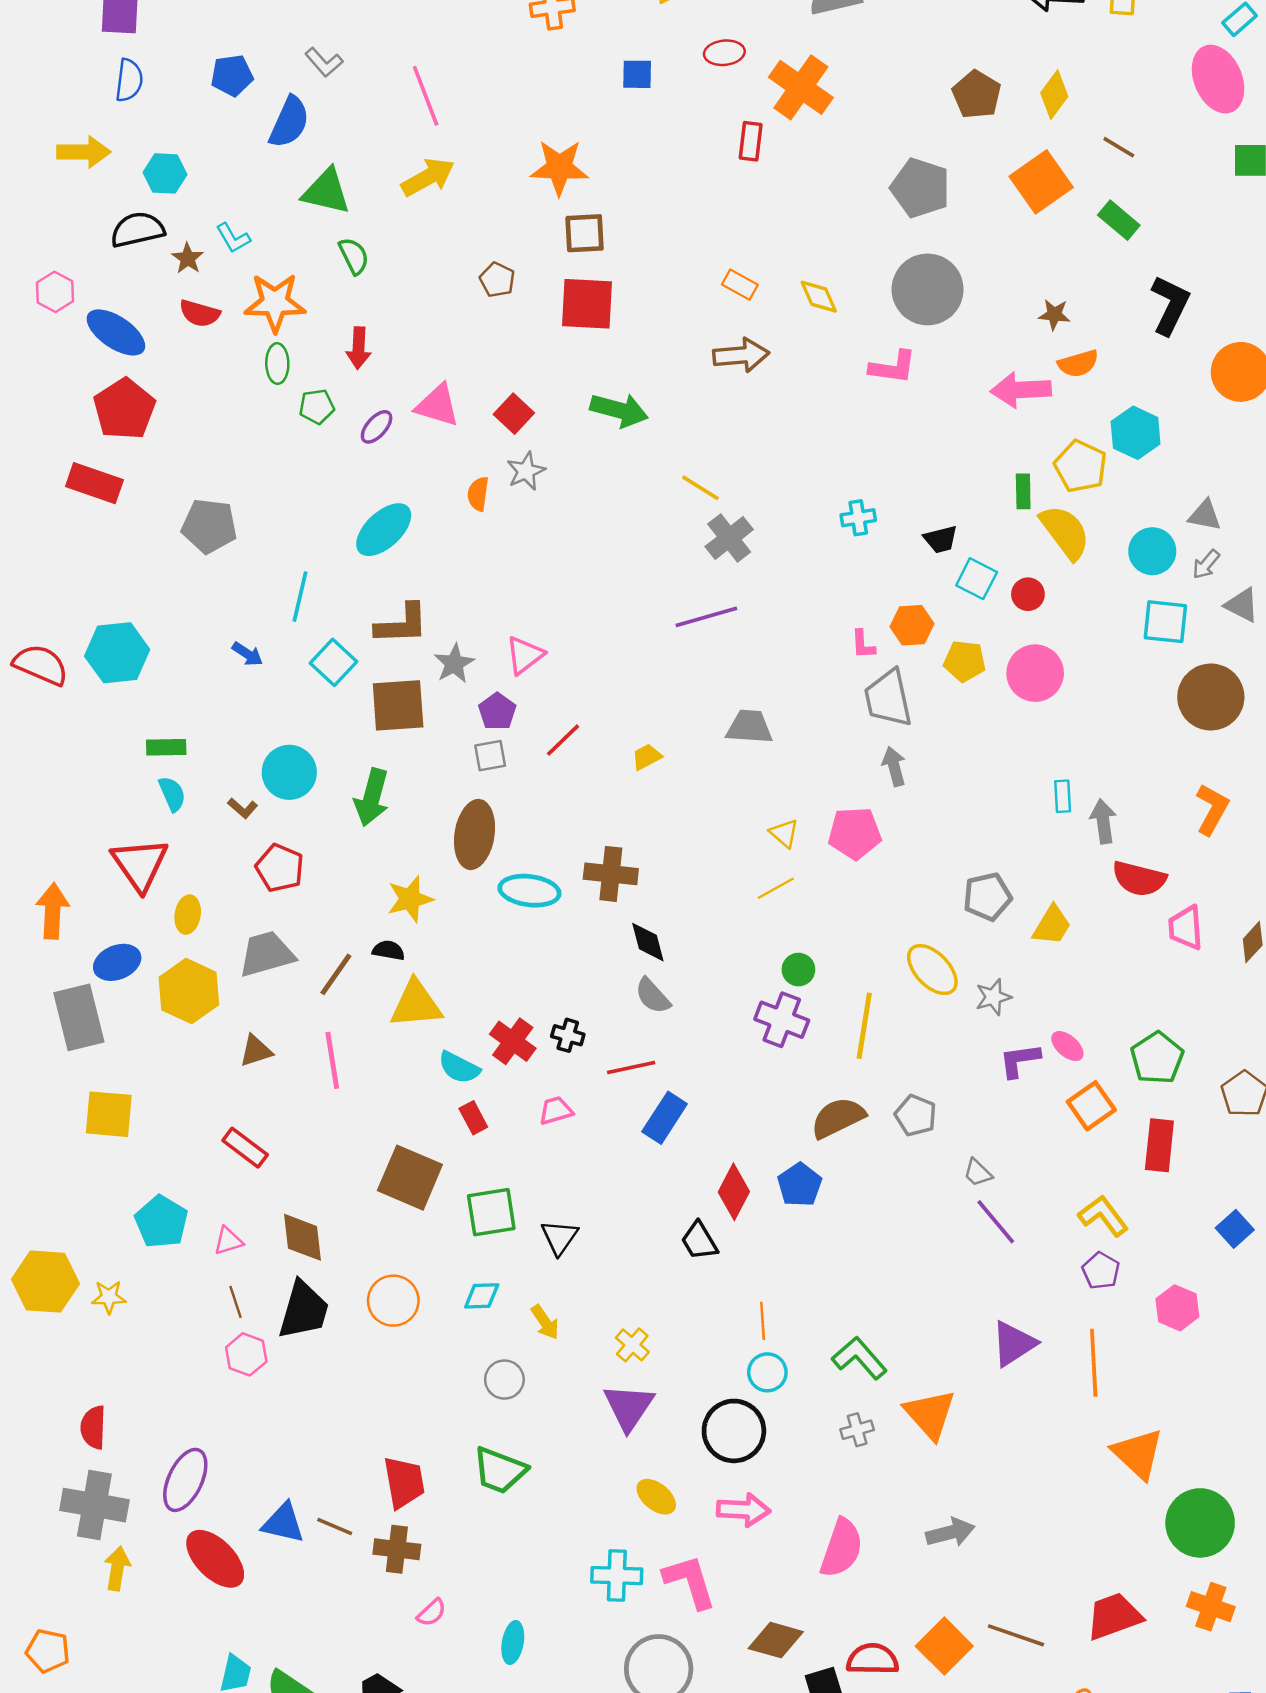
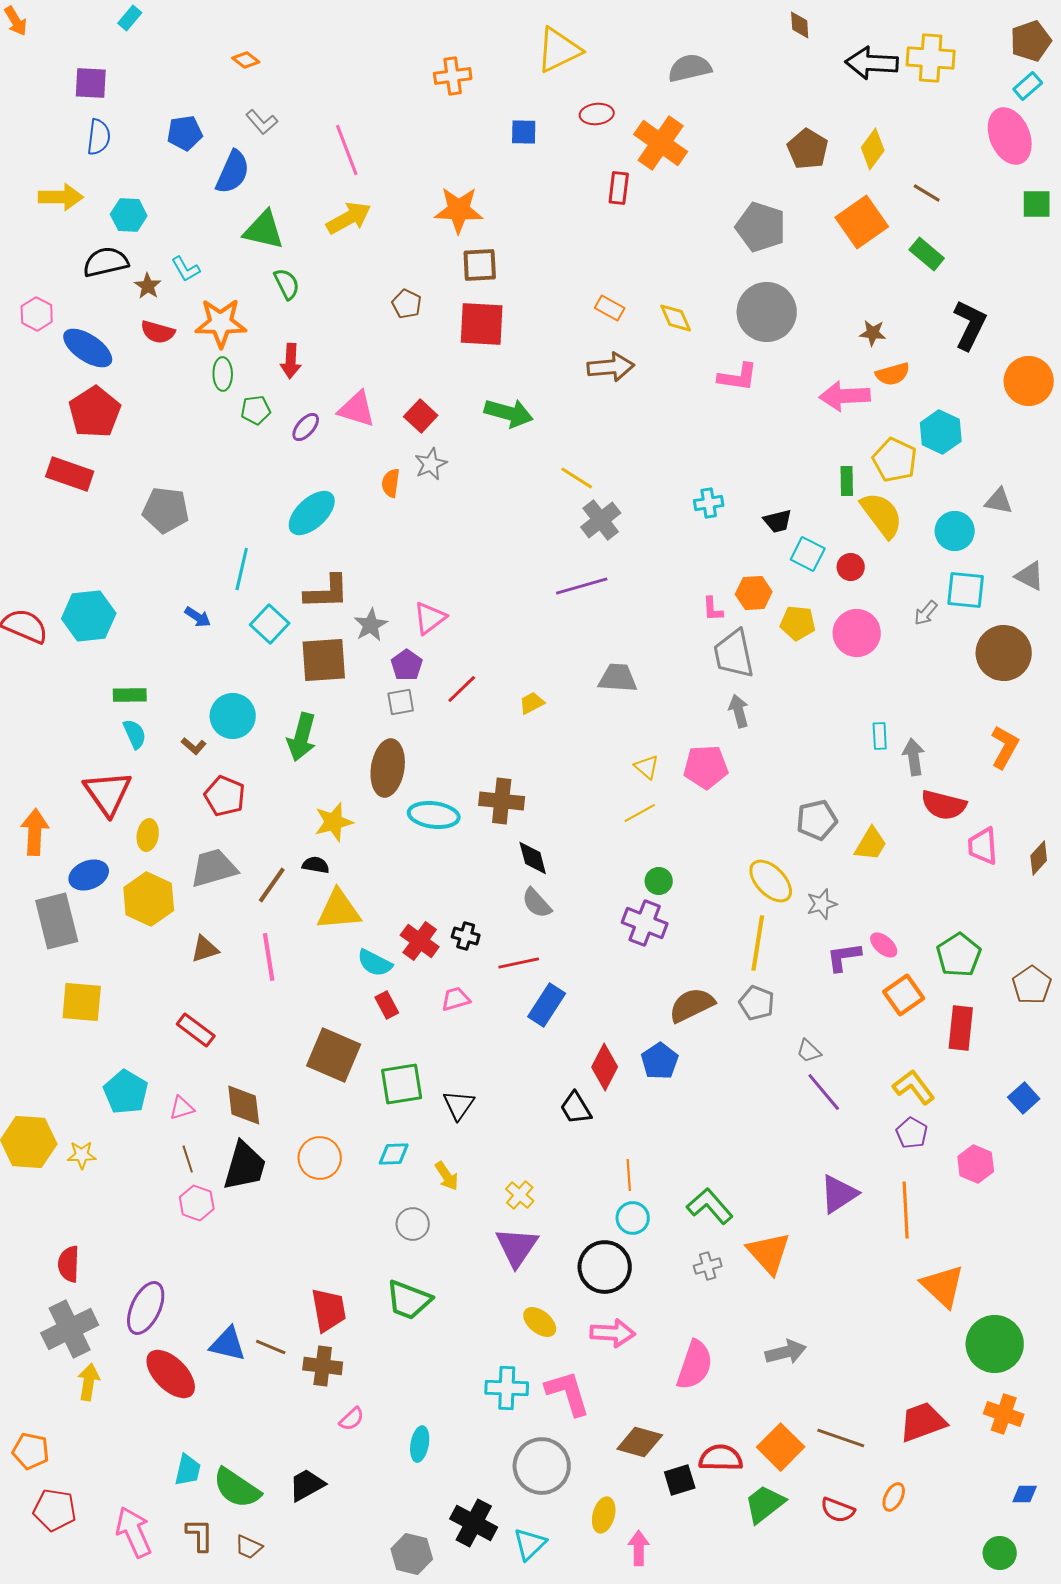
gray arrow: (1206, 564) -> (926, 613), moved
yellow line: (864, 1026) -> (758, 943), moved
gray cross: (94, 1505) -> (70, 1329), turned -36

